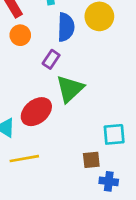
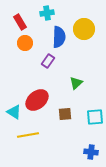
green triangle: (70, 89) -> (76, 83), moved, size x0.6
brown square: (91, 160) -> (65, 114), moved

